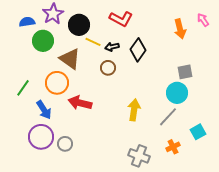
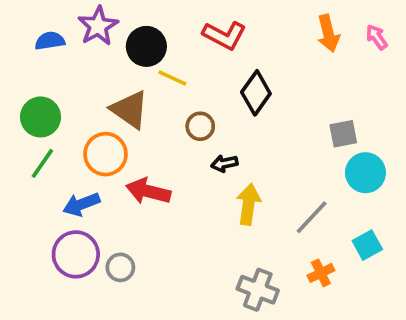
orange arrow: (180, 29) -> (328, 33), moved
green circle: (43, 41) -> (41, 117), moved
black arrow: (112, 47) -> (224, 163), moved
cyan circle: (177, 93) -> (365, 173), moved
blue arrow: (44, 110) -> (81, 204), turned 102

